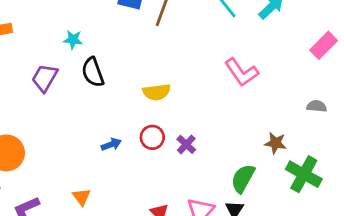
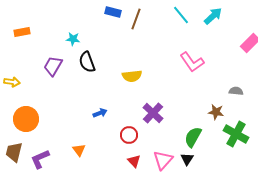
gray semicircle: (317, 106) -> (236, 91), moved
red circle: (152, 137) -> (129, 135), moved
purple cross: (186, 144) -> (153, 113), size x1.5

